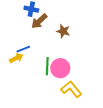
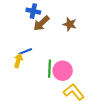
brown star: (63, 31) -> (70, 24), moved
yellow arrow: (16, 58) -> (18, 61), turned -48

